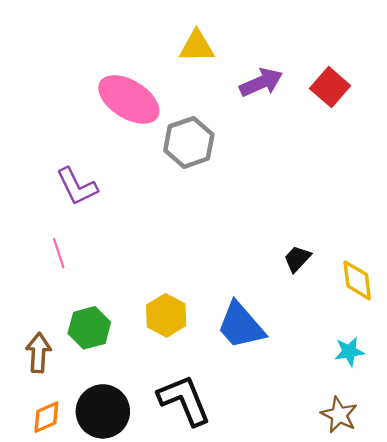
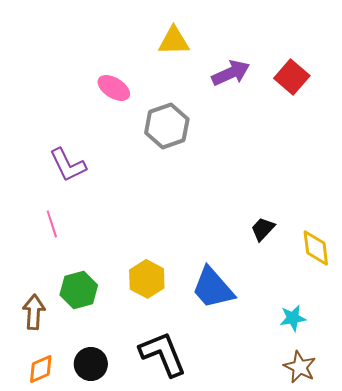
pink ellipse: (129, 99) -> (114, 88), size x0.6
cyan star: (349, 352) -> (293, 318), moved
black circle: (103, 411) -> (91, 364), size x0.7

